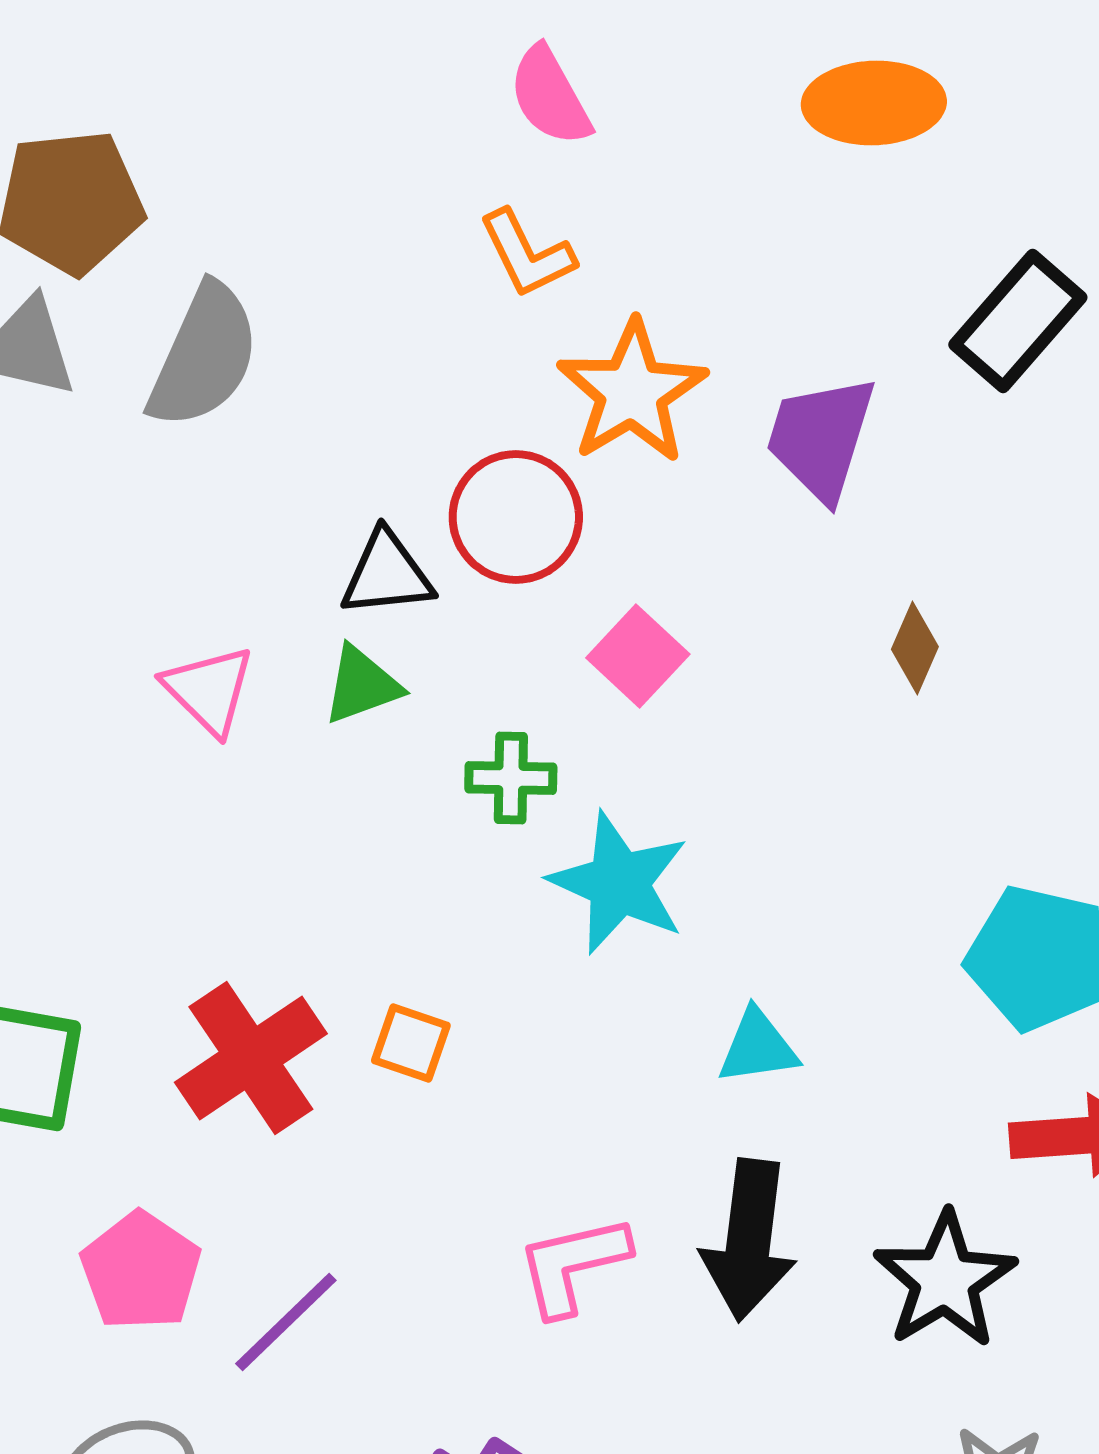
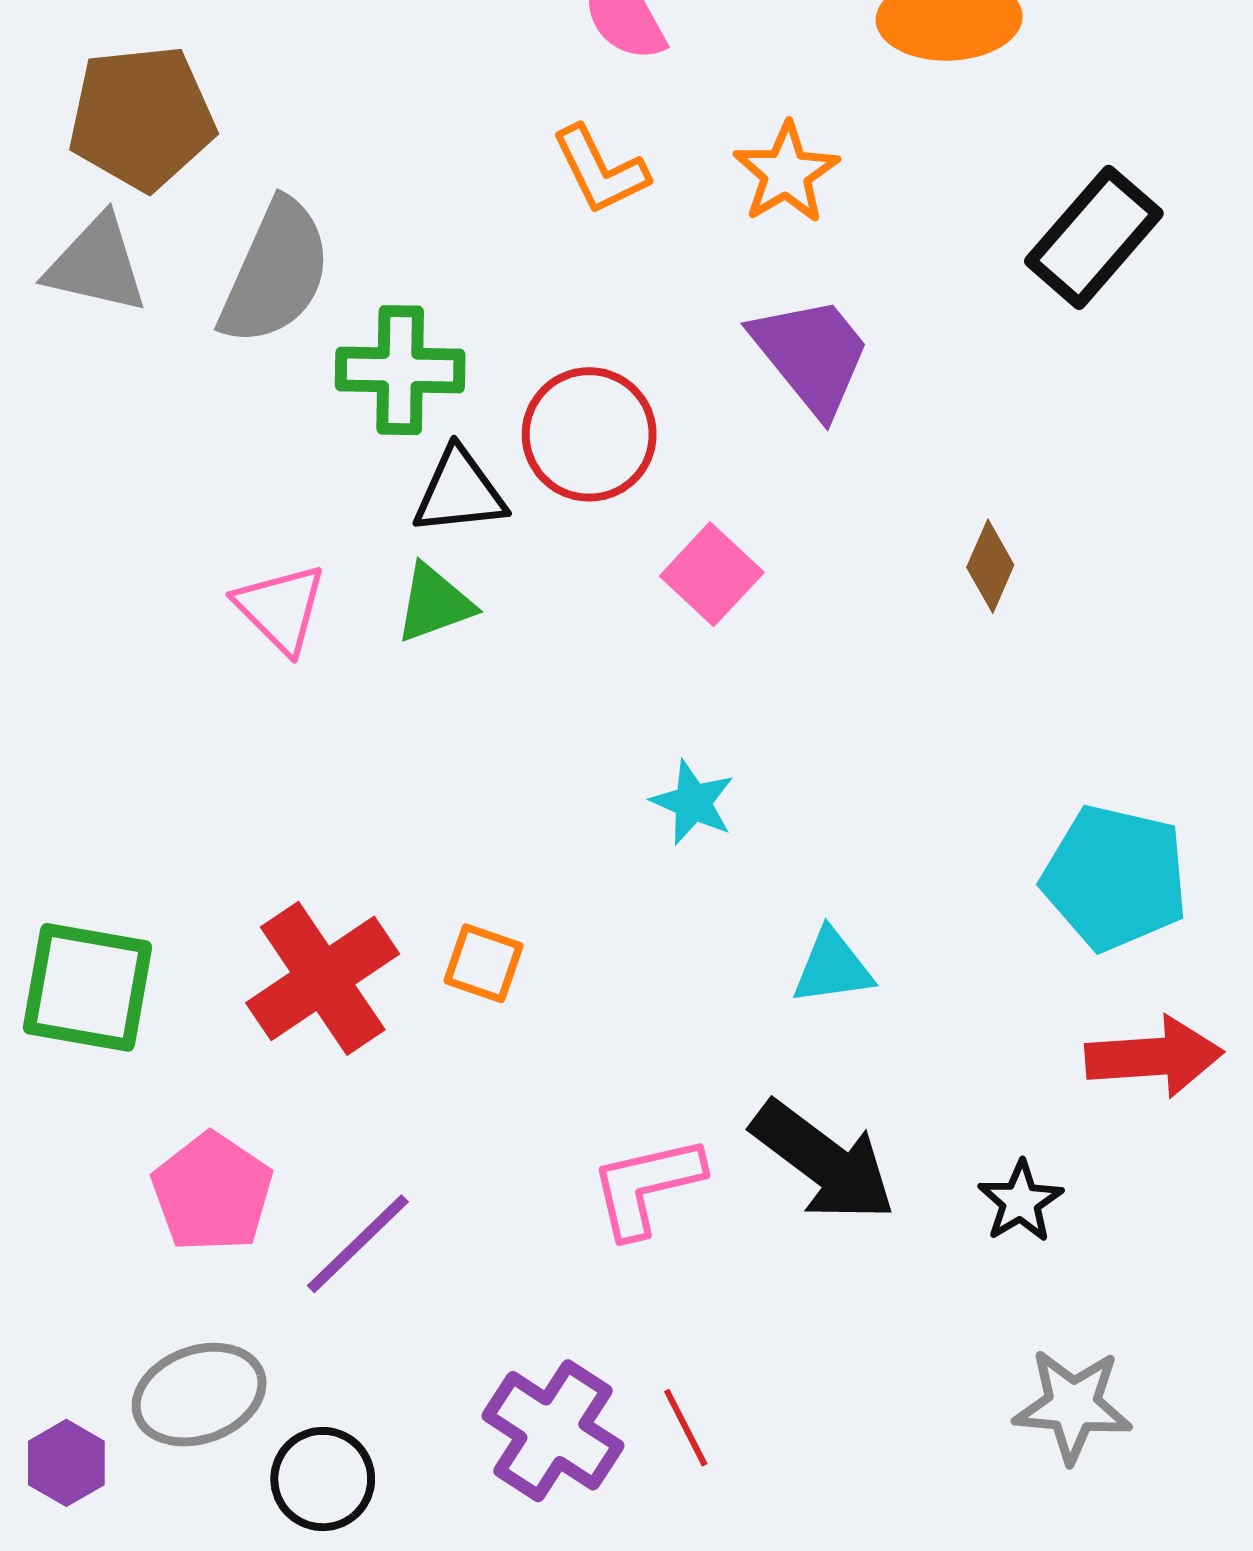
orange star: (632, 392) -> (786, 173), moved, size x0.7
purple trapezoid: (821, 438) -> (811, 355), moved, turned 124
green cross: (511, 778) -> (400, 370), moved, size x1.4
cyan star: (619, 883) -> (693, 802), size x0.6
black arrow: (749, 1240) -> (823, 1161), turned -60
black star: (945, 1280) -> (1020, 1202), size x0.6

